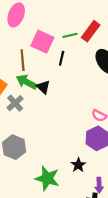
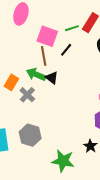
black line: (62, 58) -> (66, 50), turned 32
brown line: (23, 60) -> (44, 56), moved

